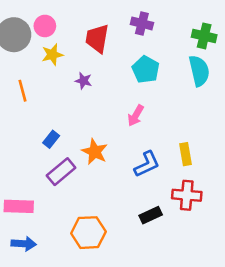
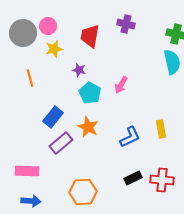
cyan pentagon: (146, 70) -> (90, 93), moved
pink arrow: (136, 116) -> (121, 85), moved
blue rectangle: (51, 139) -> (53, 117), size x1.5
red cross: (187, 195) -> (162, 180), moved

